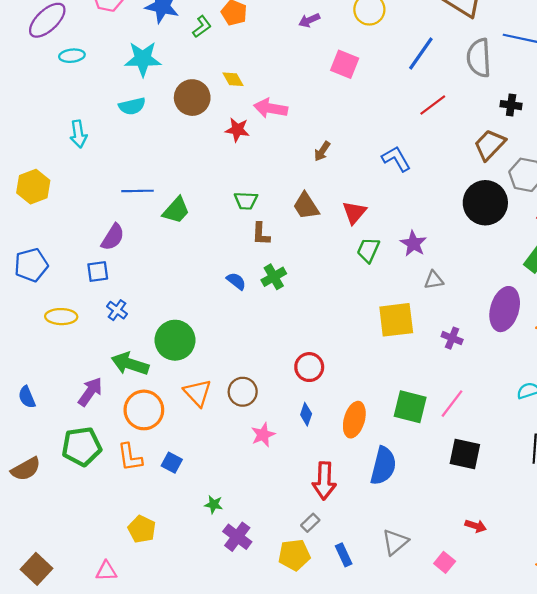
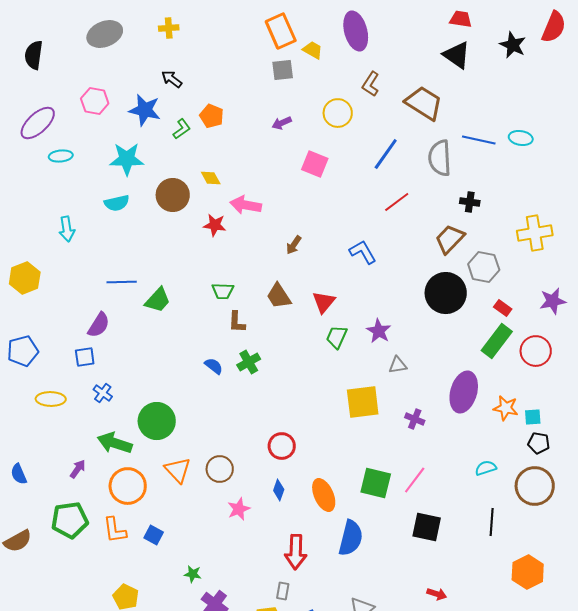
purple arrow: (90, 392) -> (78, 469), size x0.7
orange ellipse: (354, 420) -> (324, 495), turned -40
gray rectangle: (310, 523) -> (283, 591), turned -36

